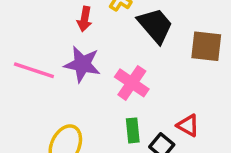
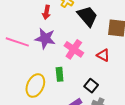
red triangle: (188, 126) -> (103, 55), moved
green rectangle: (133, 130) -> (60, 74), moved

